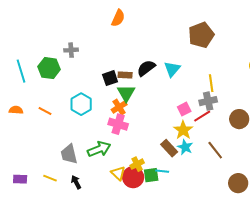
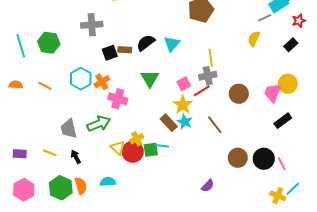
gray cross: (71, 50) -> (92, 25), moved, size x1.5
green triangle: (126, 93) -> (150, 79), moved
orange cross: (119, 107) -> (102, 82), moved

